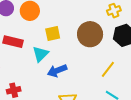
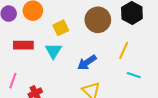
blue arrow: (57, 71) -> (87, 62), moved

